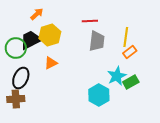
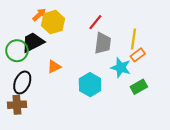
red line: (90, 21) -> (95, 22), turned -49
yellow hexagon: (50, 35) -> (53, 22), moved
cyan star: (117, 76) -> (121, 68), moved, turned -30
cyan hexagon: (99, 95) -> (90, 85), moved

